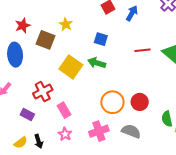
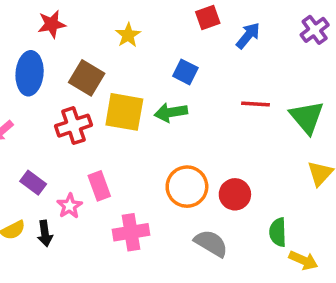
brown square: (45, 40) -> (87, 78), moved
green arrow: (97, 63) -> (171, 112), turned -36
yellow square: (71, 67) -> (124, 112), turned -35
red cross: (43, 92) -> (74, 126), moved
pink cross: (99, 131) -> (131, 232), moved
pink star: (65, 134) -> (70, 206), moved

